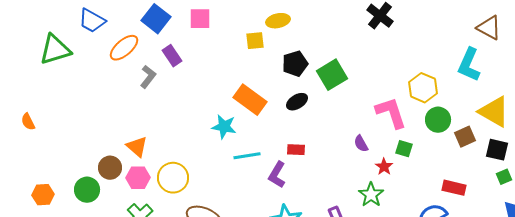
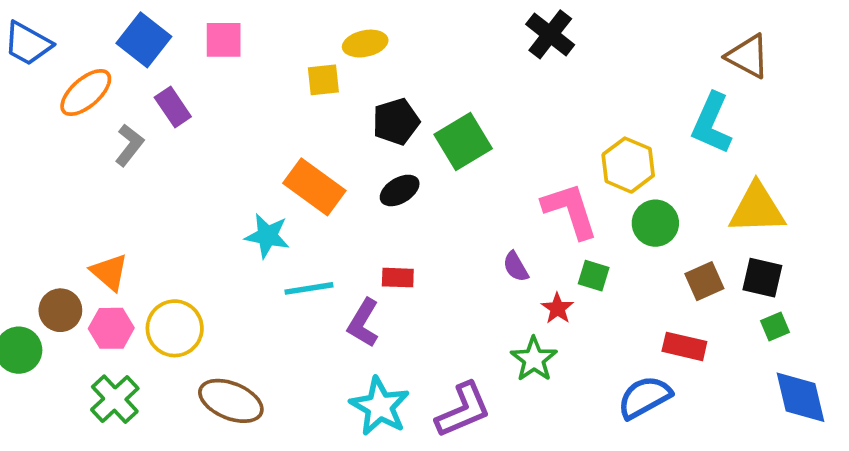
yellow triangle: (494, 112) -> (757, 209), turned -32
brown square: (465, 137) -> (704, 281), moved

